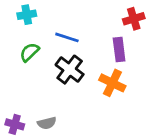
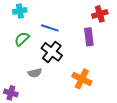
orange cross: (112, 83) -> (82, 79), moved
gray semicircle: (47, 123) -> (35, 73), moved

